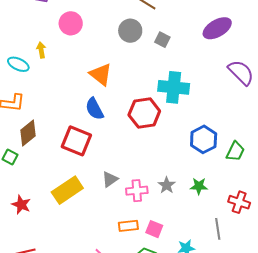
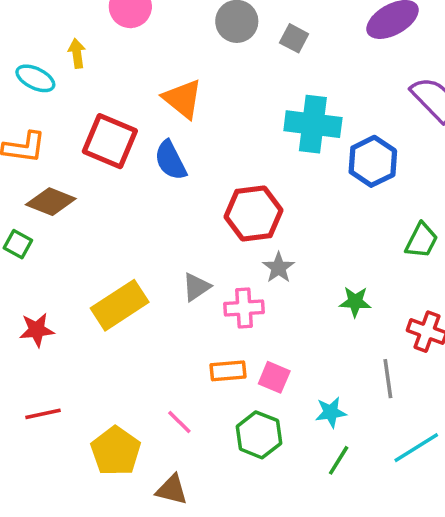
red hexagon: (144, 113) -> (253, 213), moved
brown diamond: (28, 133) -> (51, 202), turned 60
blue hexagon: (204, 139) -> (373, 161), moved
red square: (76, 141) -> (110, 141), moved
gray star: (167, 185) -> (279, 268), moved
red star: (21, 205) -> (37, 330), turned -30

